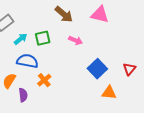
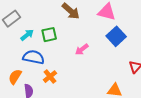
pink arrow: (76, 40) -> (82, 49), moved, turned 120
blue square: (97, 69) -> (116, 36), moved

